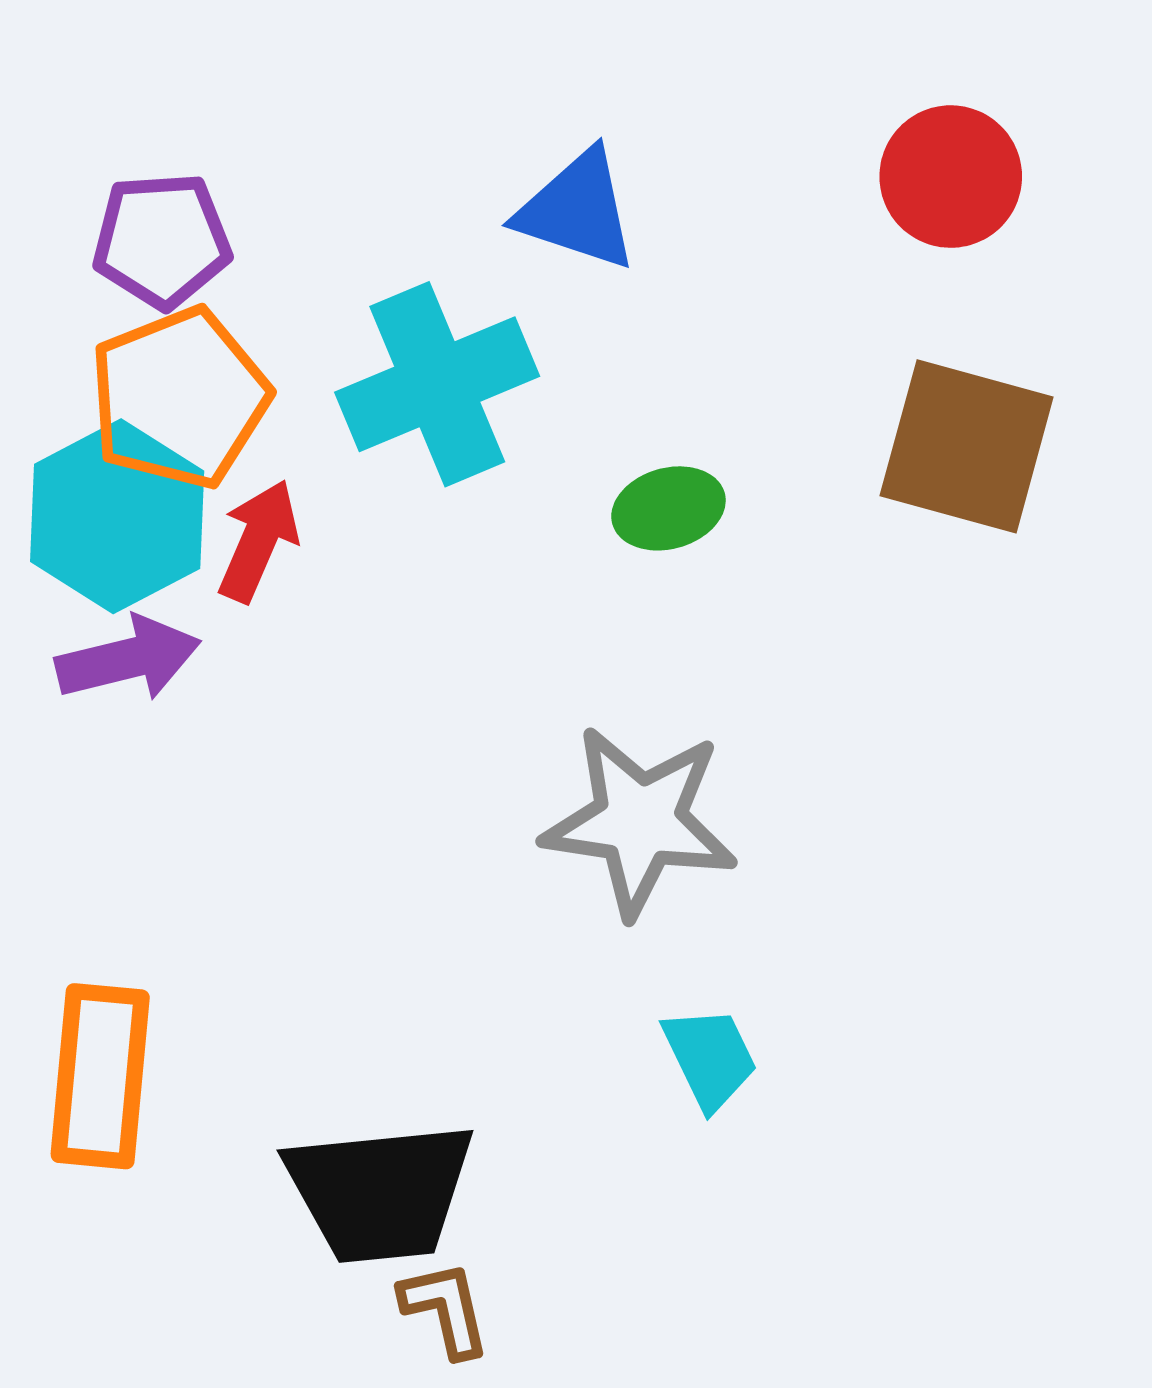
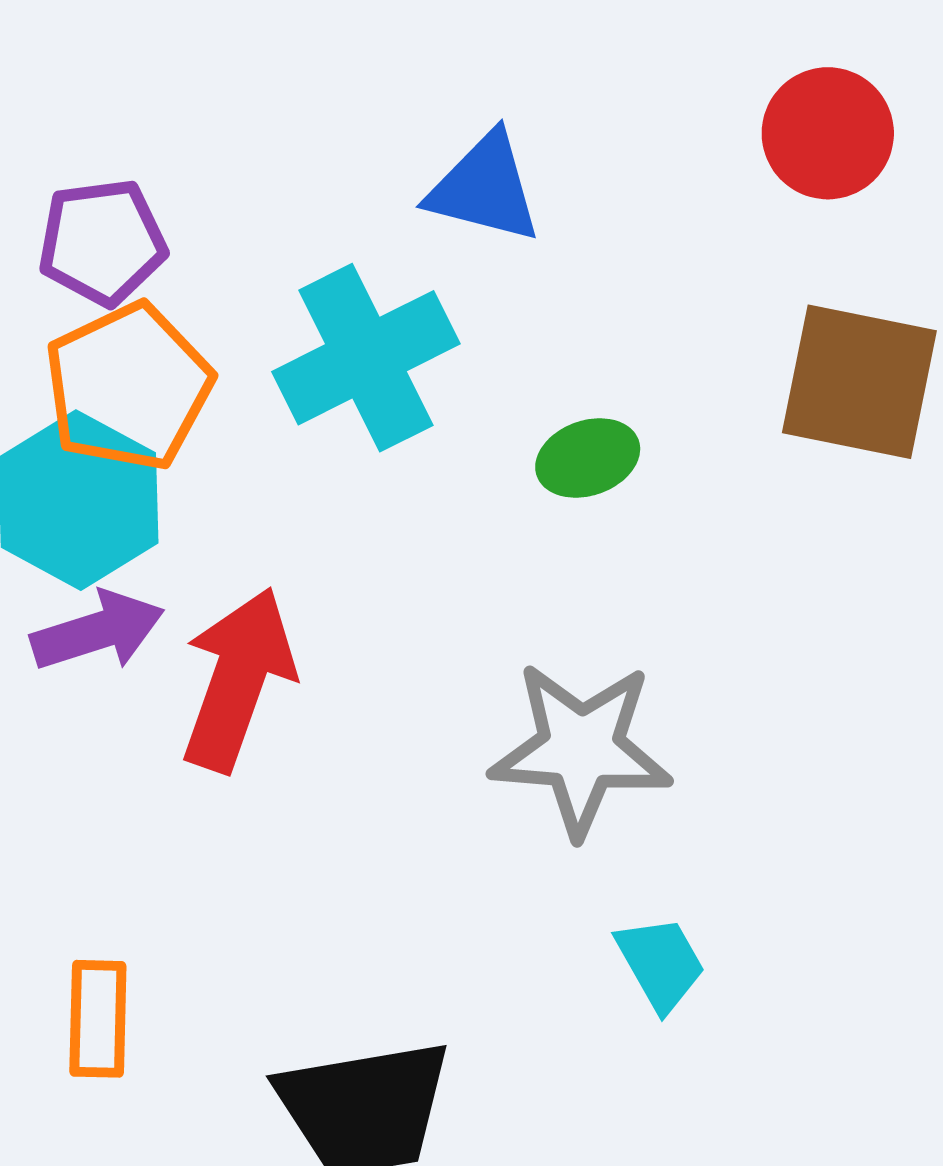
red arrow: (258, 541) -> (238, 679), moved, size x1.6
orange rectangle: (100, 1076) -> (98, 1019), size x0.7

